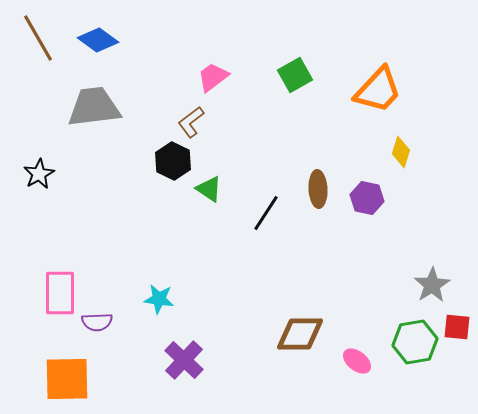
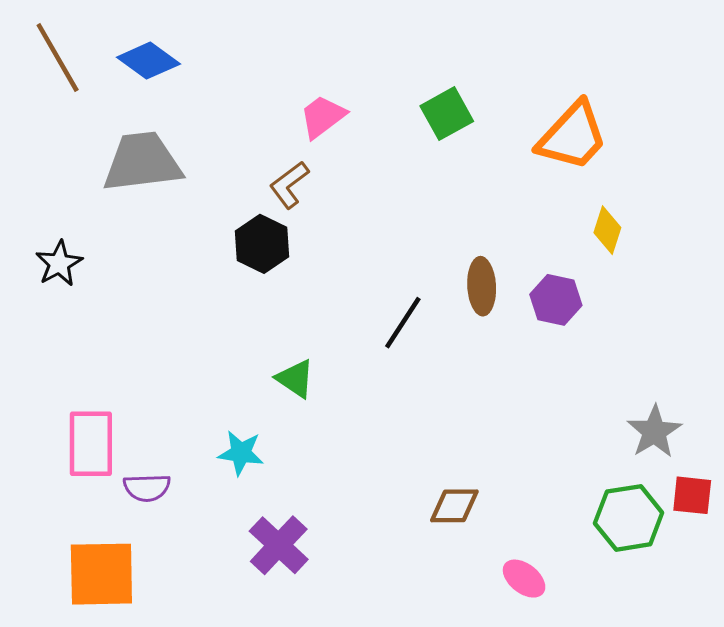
green triangle: (209, 189) -> (295, 379), moved
brown diamond: (300, 334) -> (454, 506), size x0.7
pink ellipse: (357, 361) -> (524, 579), moved

